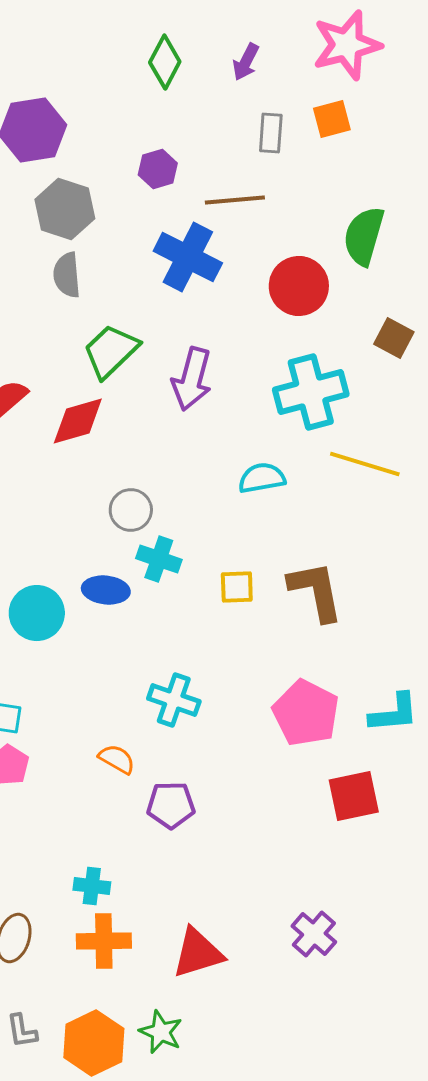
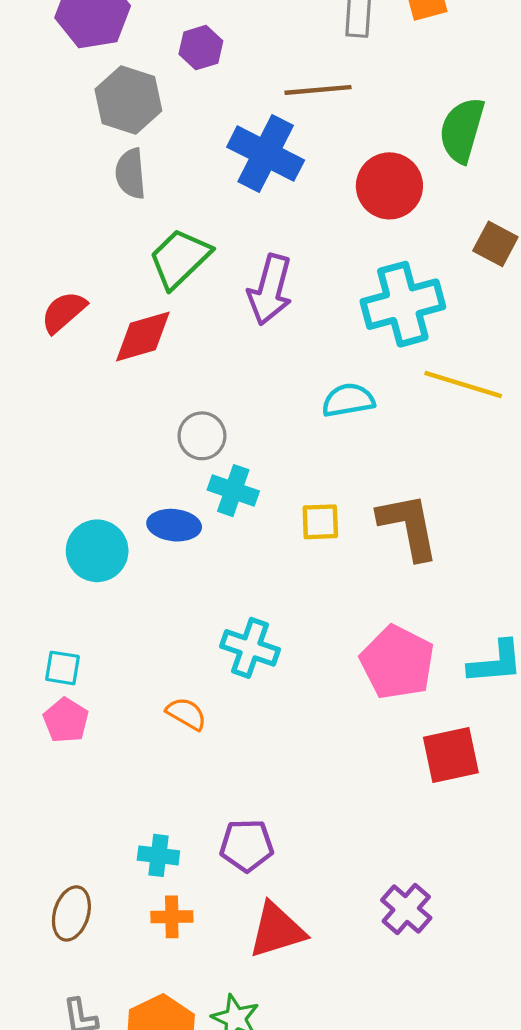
purple hexagon: (158, 169) -> (201, 48), moved
purple pentagon: (171, 805) -> (247, 845), moved
orange cross: (104, 941) -> (172, 917), size x0.7

